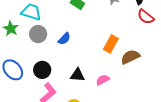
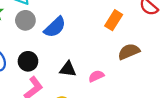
blue semicircle: (64, 39) -> (55, 27), size x1.5
orange rectangle: (111, 44) -> (114, 20), moved

